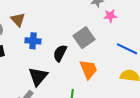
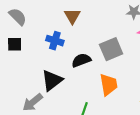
brown triangle: (18, 20) -> (72, 16), moved
black semicircle: (60, 53) -> (81, 60), turned 30

